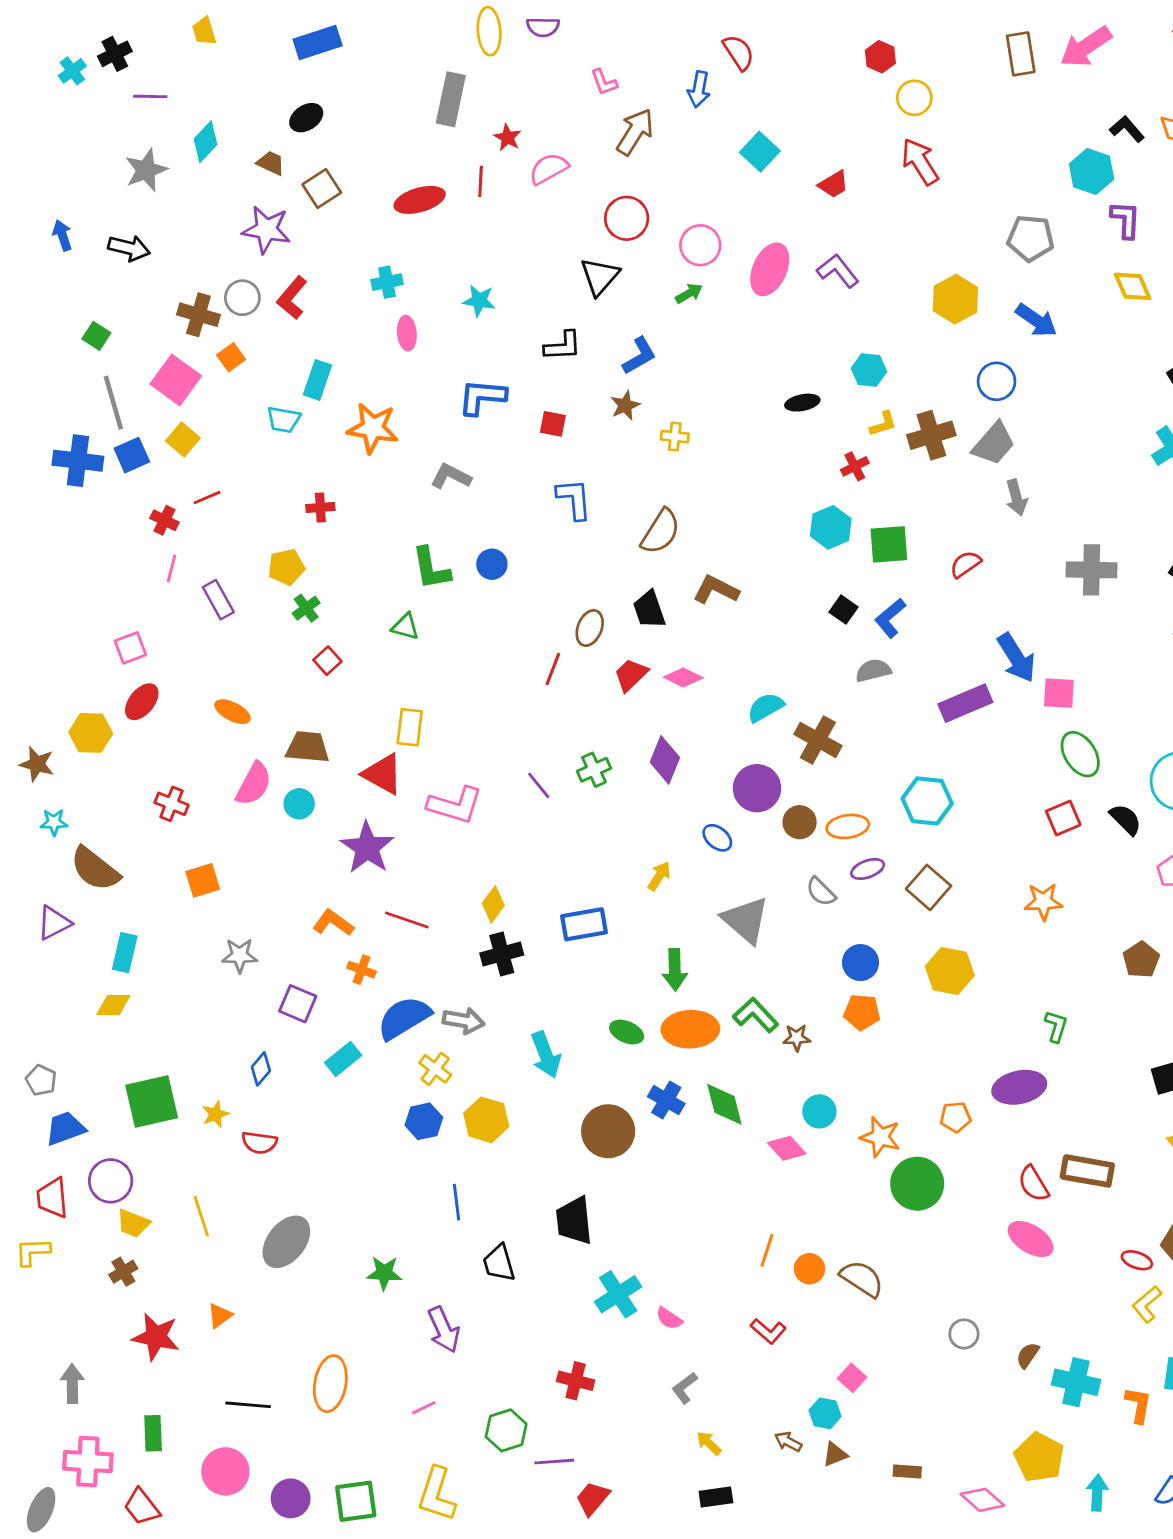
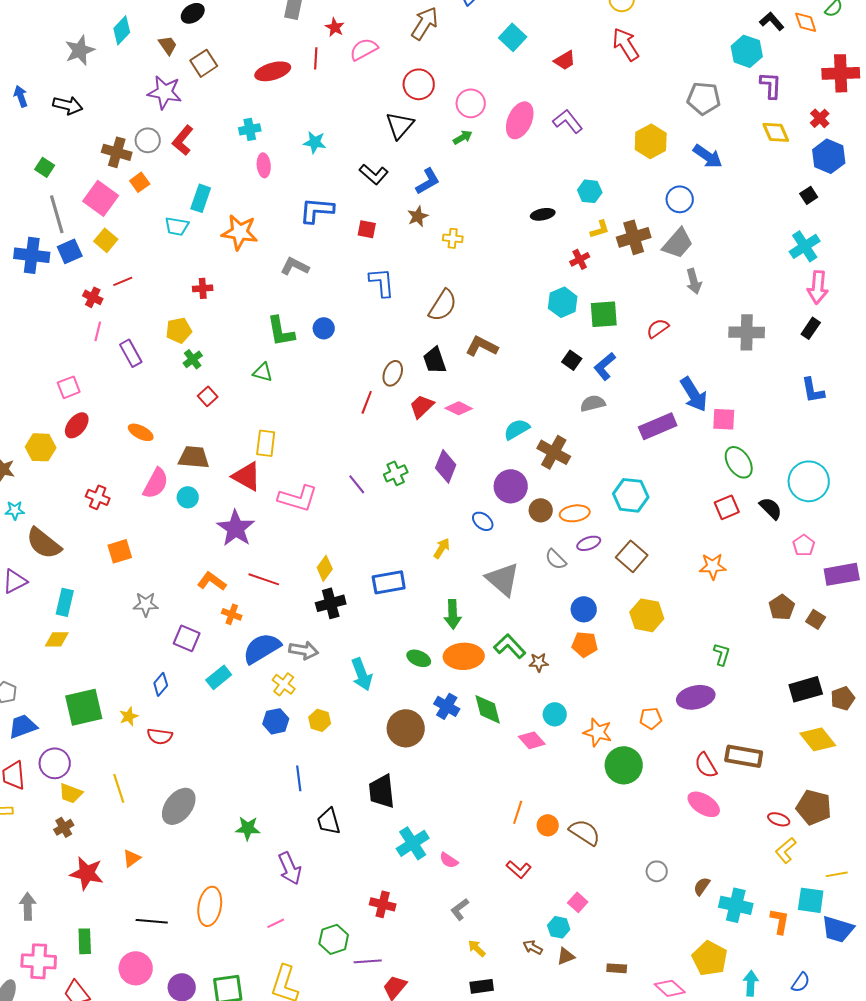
brown trapezoid: (271, 163) -> (168, 45), turned 30
black L-shape: (563, 346) -> (374, 174), turned 44
yellow hexagon: (486, 1120) -> (320, 720), size x0.7

